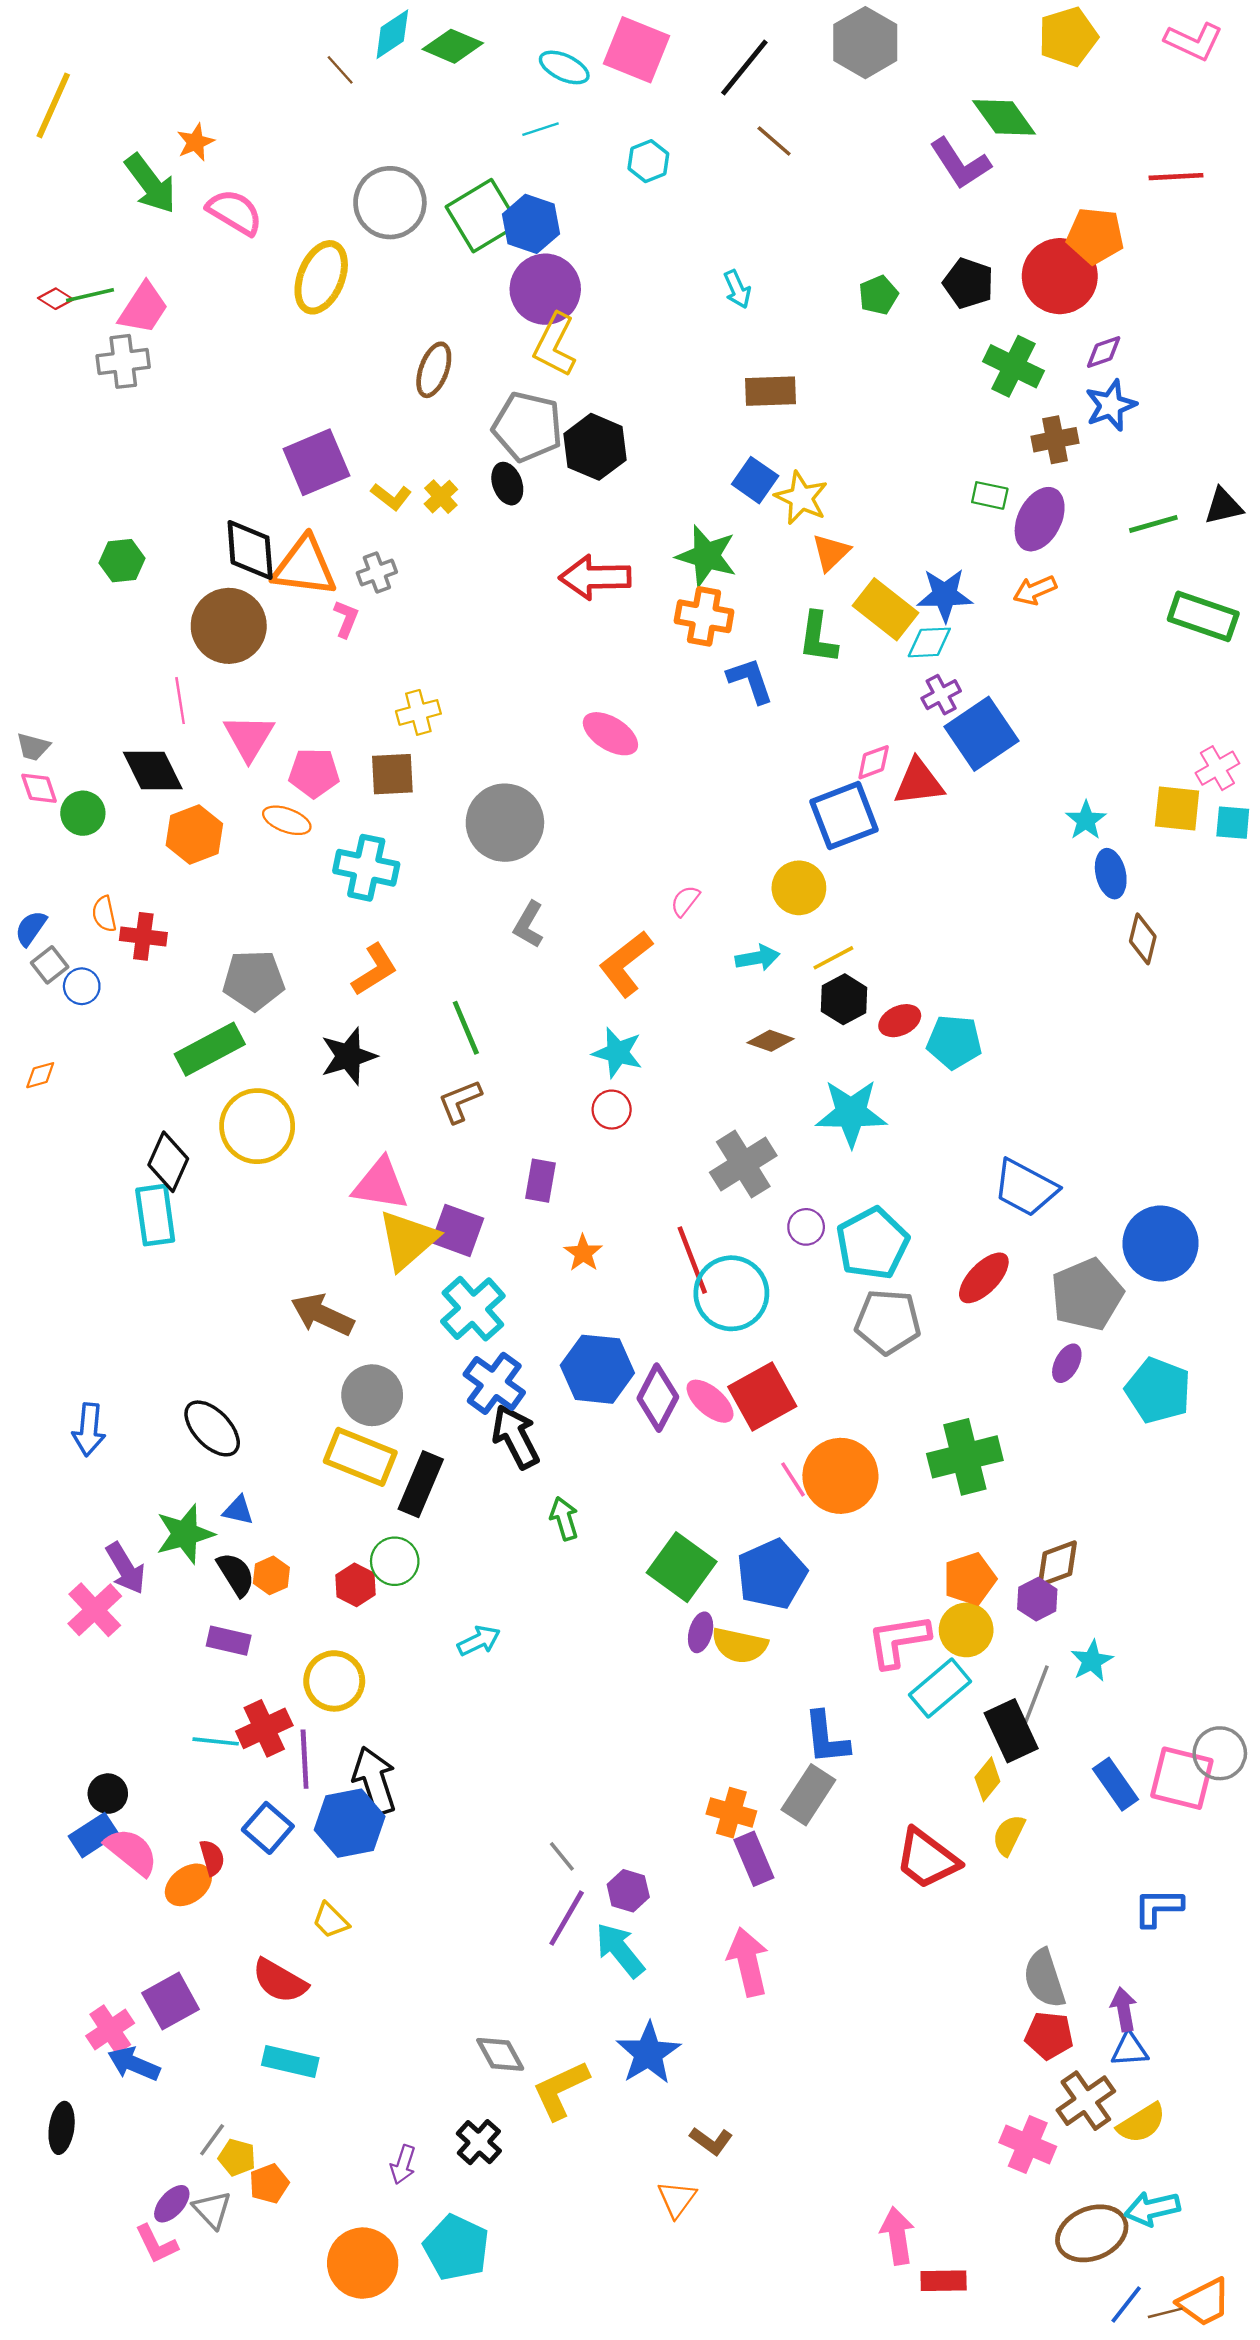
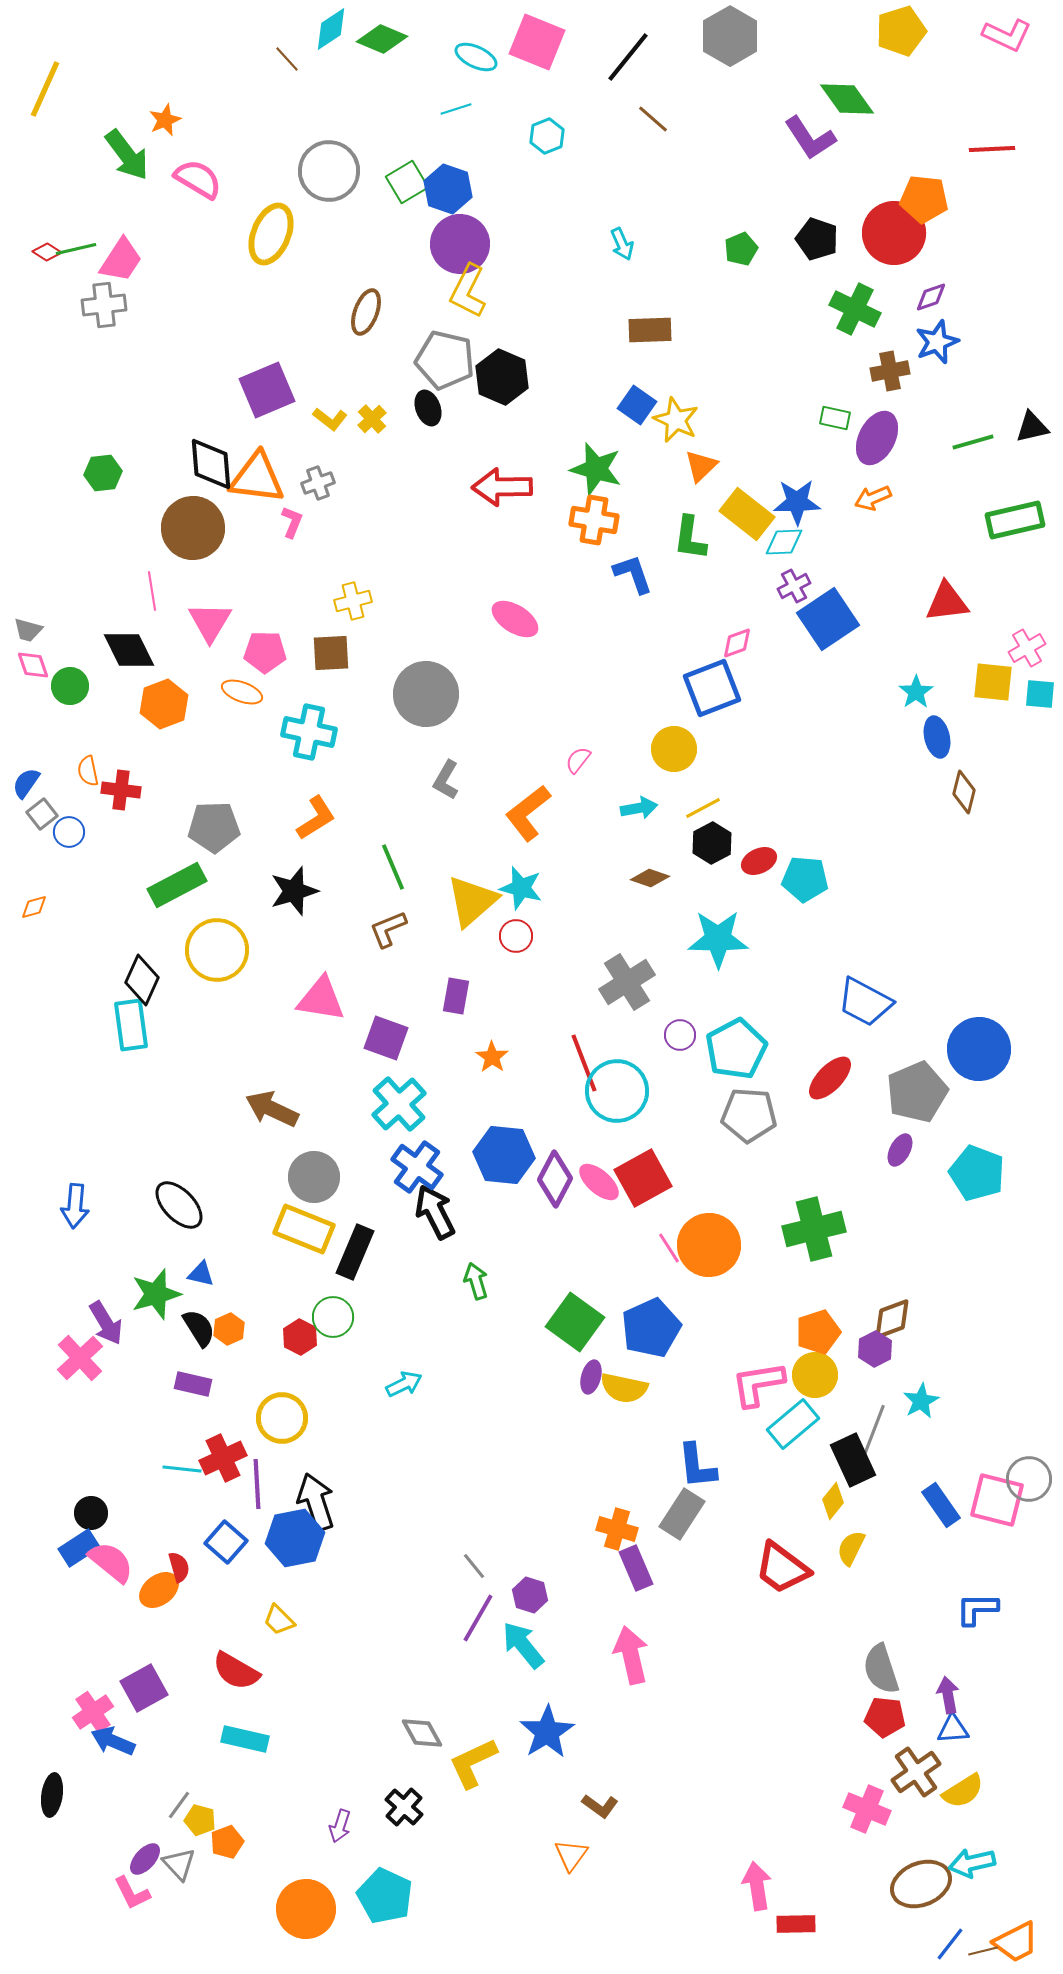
green square: (482, 216) -> (407, 182), size x0.7
green rectangle: (1203, 616) -> (1015, 520), turned -32
red triangle: (919, 782) -> (947, 602), moved
yellow triangle: (408, 1240) -> (472, 901), moved

